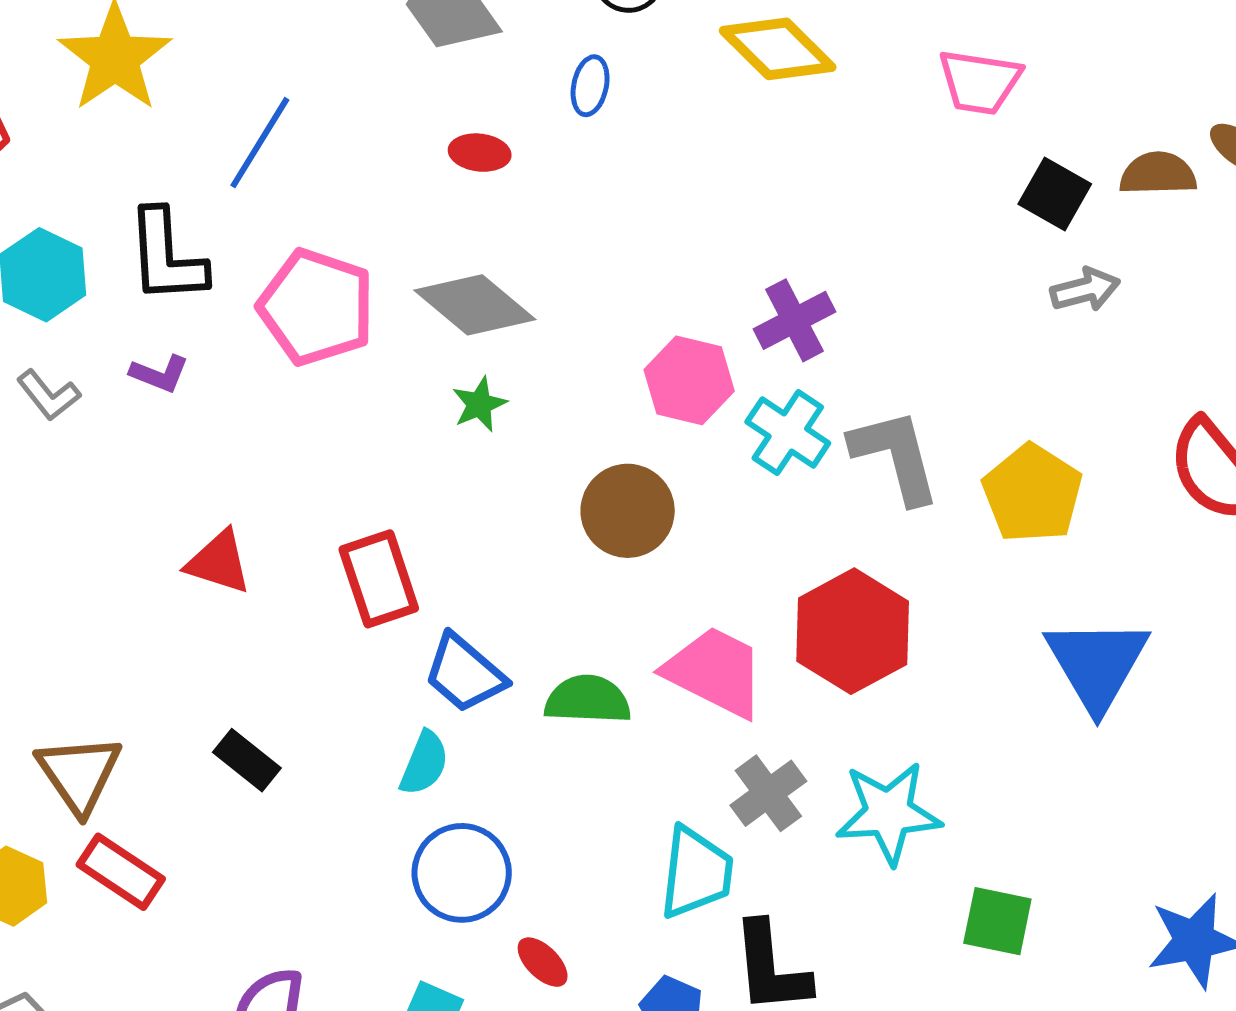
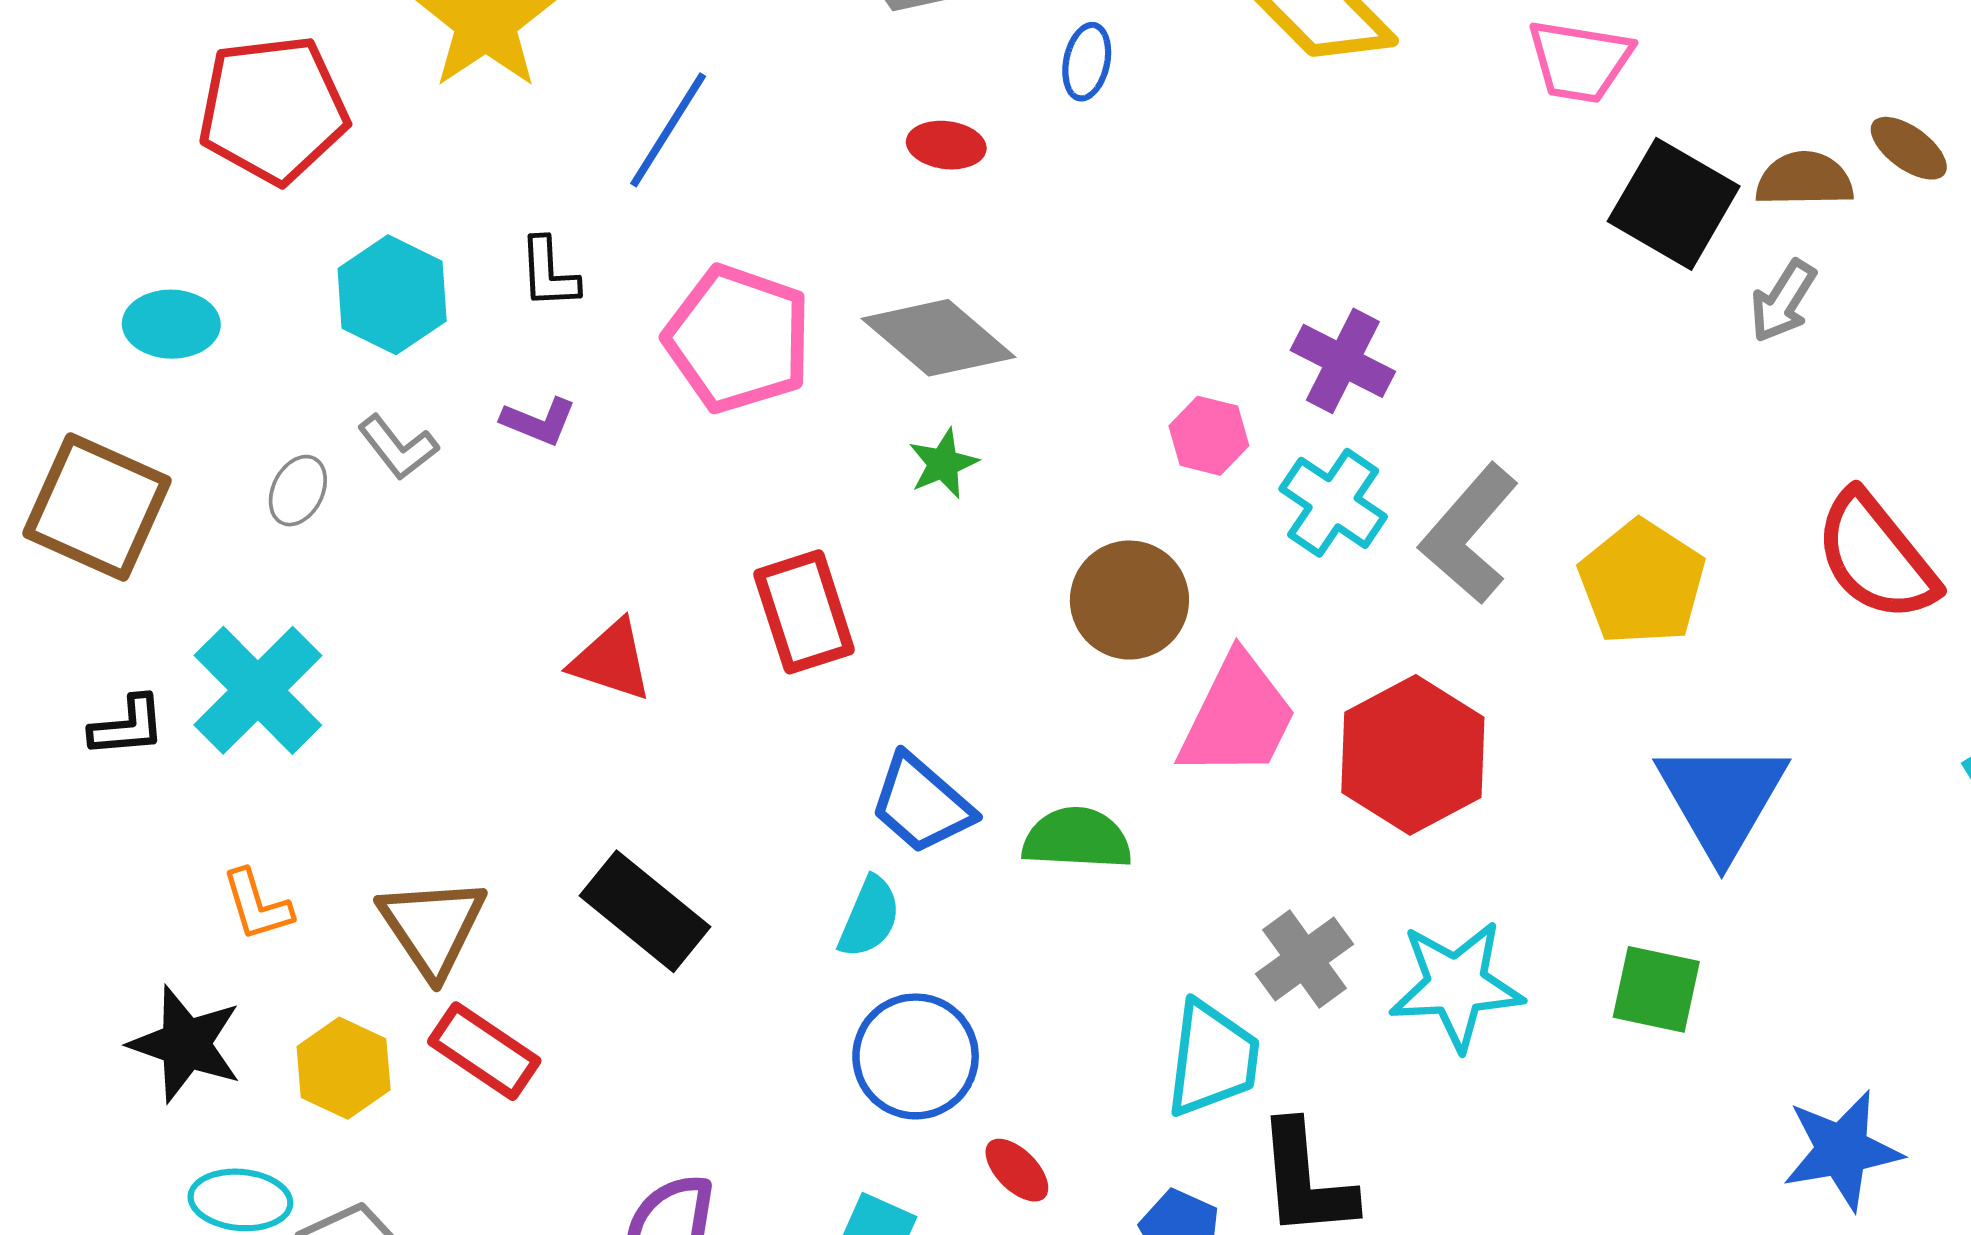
black square: (1055, 194) -> (1674, 204), size x1.4
black L-shape: (166, 256) -> (549, 273), size x0.6
gray arrow: (1085, 290) -> (1783, 301), moved, turned 136
purple cross: (795, 320) -> (1343, 361), turned -36
pink hexagon: (689, 380) -> (1209, 436), size x0.7
gray L-shape: (895, 456) -> (1469, 534), turned -125
red rectangle: (379, 579) -> (804, 612), moved
pink trapezoid: (715, 672) -> (1238, 717), moved, turned 89
black rectangle: (247, 760) -> (645, 911), size x1.5
green square: (997, 921) -> (1656, 989), moved

